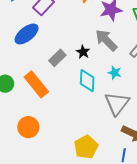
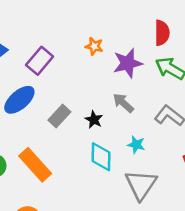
gray arrow: (106, 40) -> (123, 103), size x0.7
gray rectangle: (57, 58) -> (59, 116), moved

